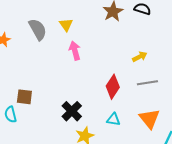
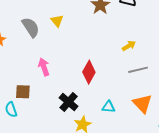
pink arrow: (75, 51) -> (44, 67), moved
red diamond: (113, 87) -> (89, 72), moved

